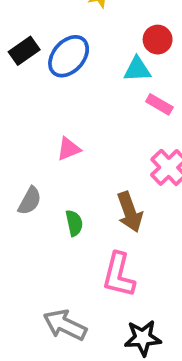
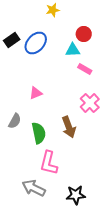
green semicircle: (74, 223) -> (39, 133), size x1.5
pink L-shape: (119, 275) -> (49, 163), moved

